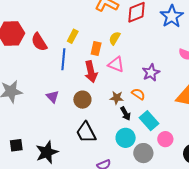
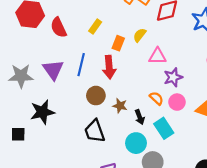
blue line: (63, 59) -> (81, 65), moved
pink triangle: (116, 64) -> (157, 56), moved, turned -30
purple triangle: (53, 97) -> (53, 70), moved, size x1.5
brown star: (117, 98) -> (120, 106), moved
pink circle: (165, 139) -> (177, 102), moved
black star: (47, 152) -> (42, 112), moved

